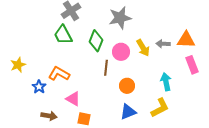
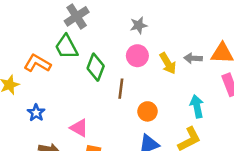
gray star: (120, 18) -> (139, 25), size x0.6
green diamond: (96, 41) -> (96, 67), moved
pink circle: (121, 52) -> (137, 56), moved
orange L-shape: (59, 74) -> (37, 63), moved

